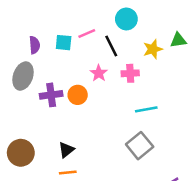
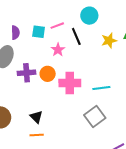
pink star: (99, 73) -> (58, 50), moved
pink cross: (130, 73) -> (70, 83), moved, size x1.5
black triangle: (66, 150) -> (36, 117), turned -40

